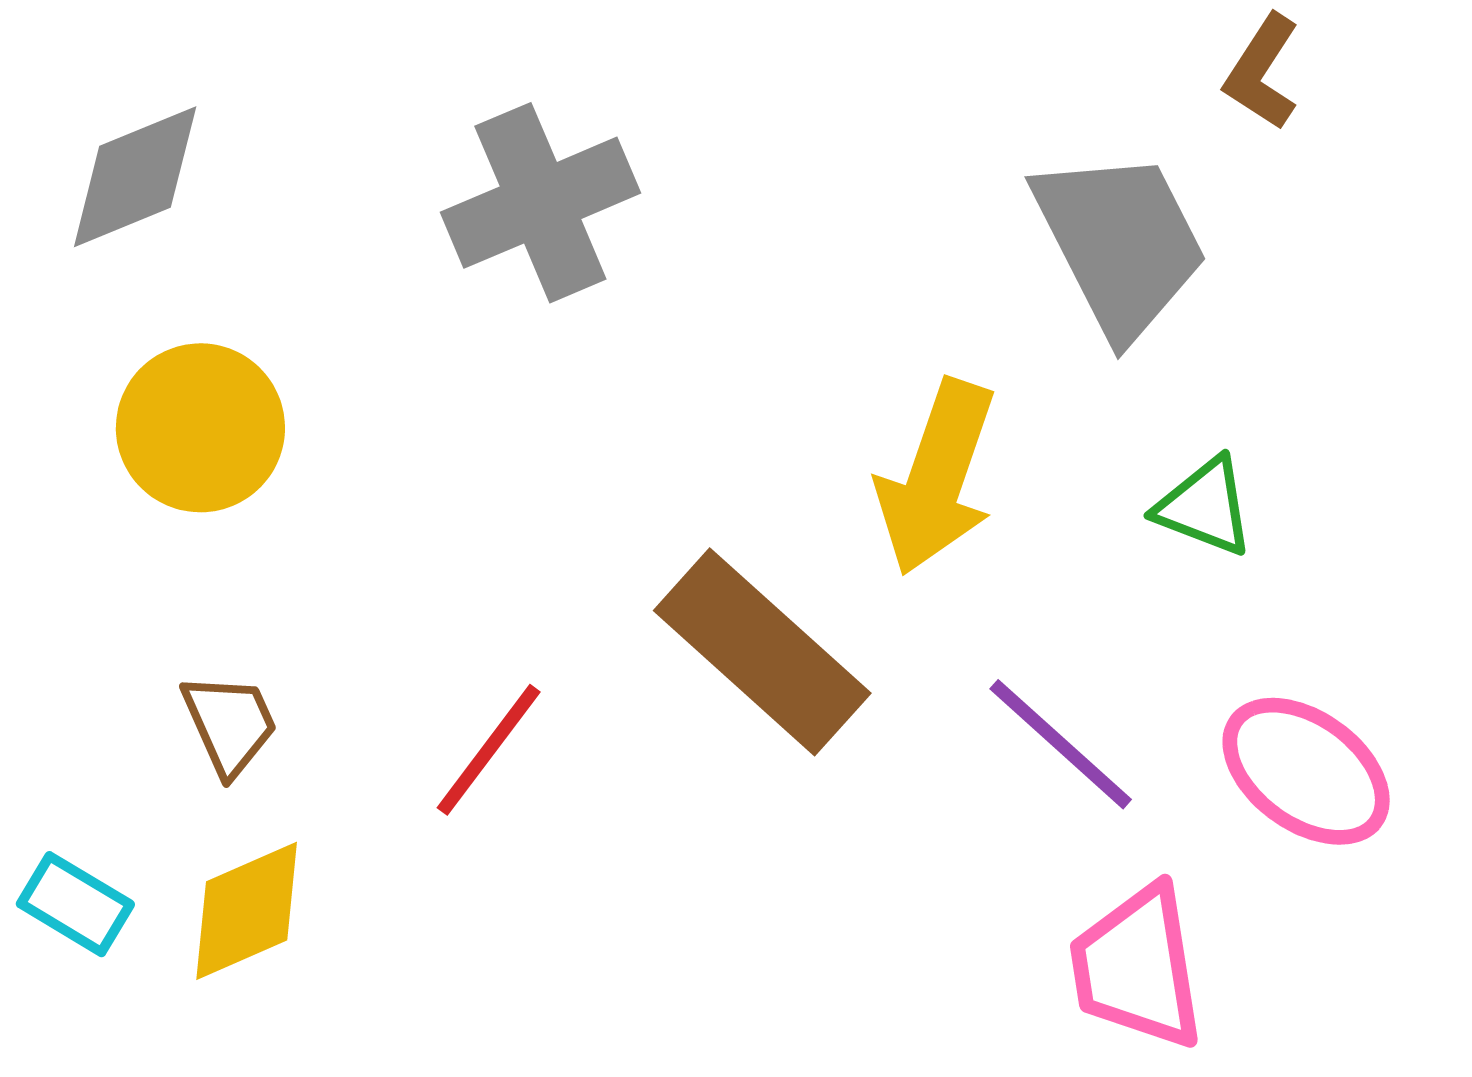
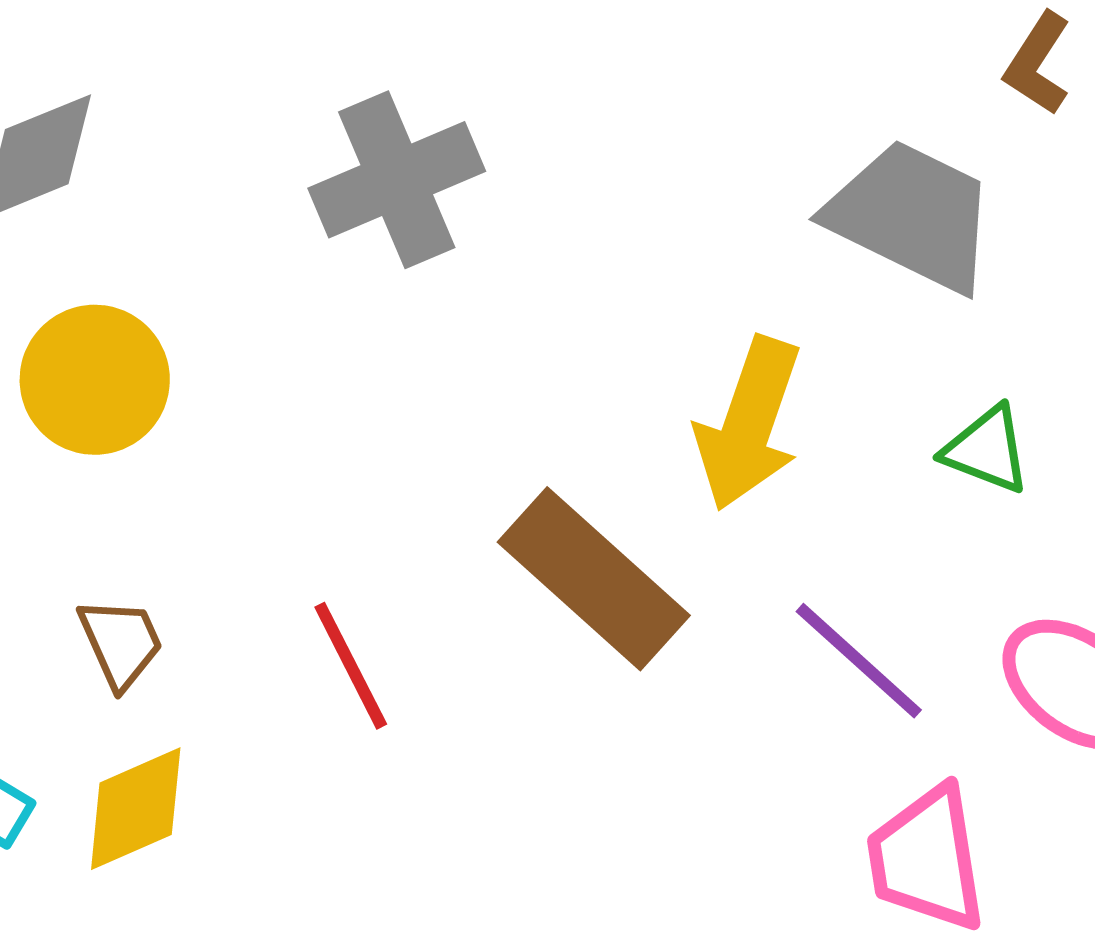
gray trapezoid: (1120, 243) -> (912, 216), turned -37
red line: (489, 750) -> (351, 666), turned -64

